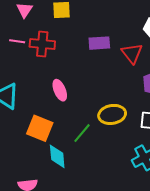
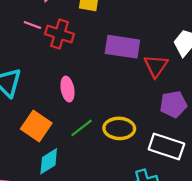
purple rectangle: (99, 43) -> (122, 47), size x1.4
green line: (82, 133) -> (82, 128), moved
cyan diamond: (57, 156) -> (49, 161), turned 50

